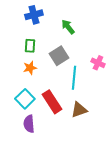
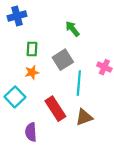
blue cross: (34, 15) -> (17, 16), moved
cyan square: (25, 99) -> (15, 97), moved

